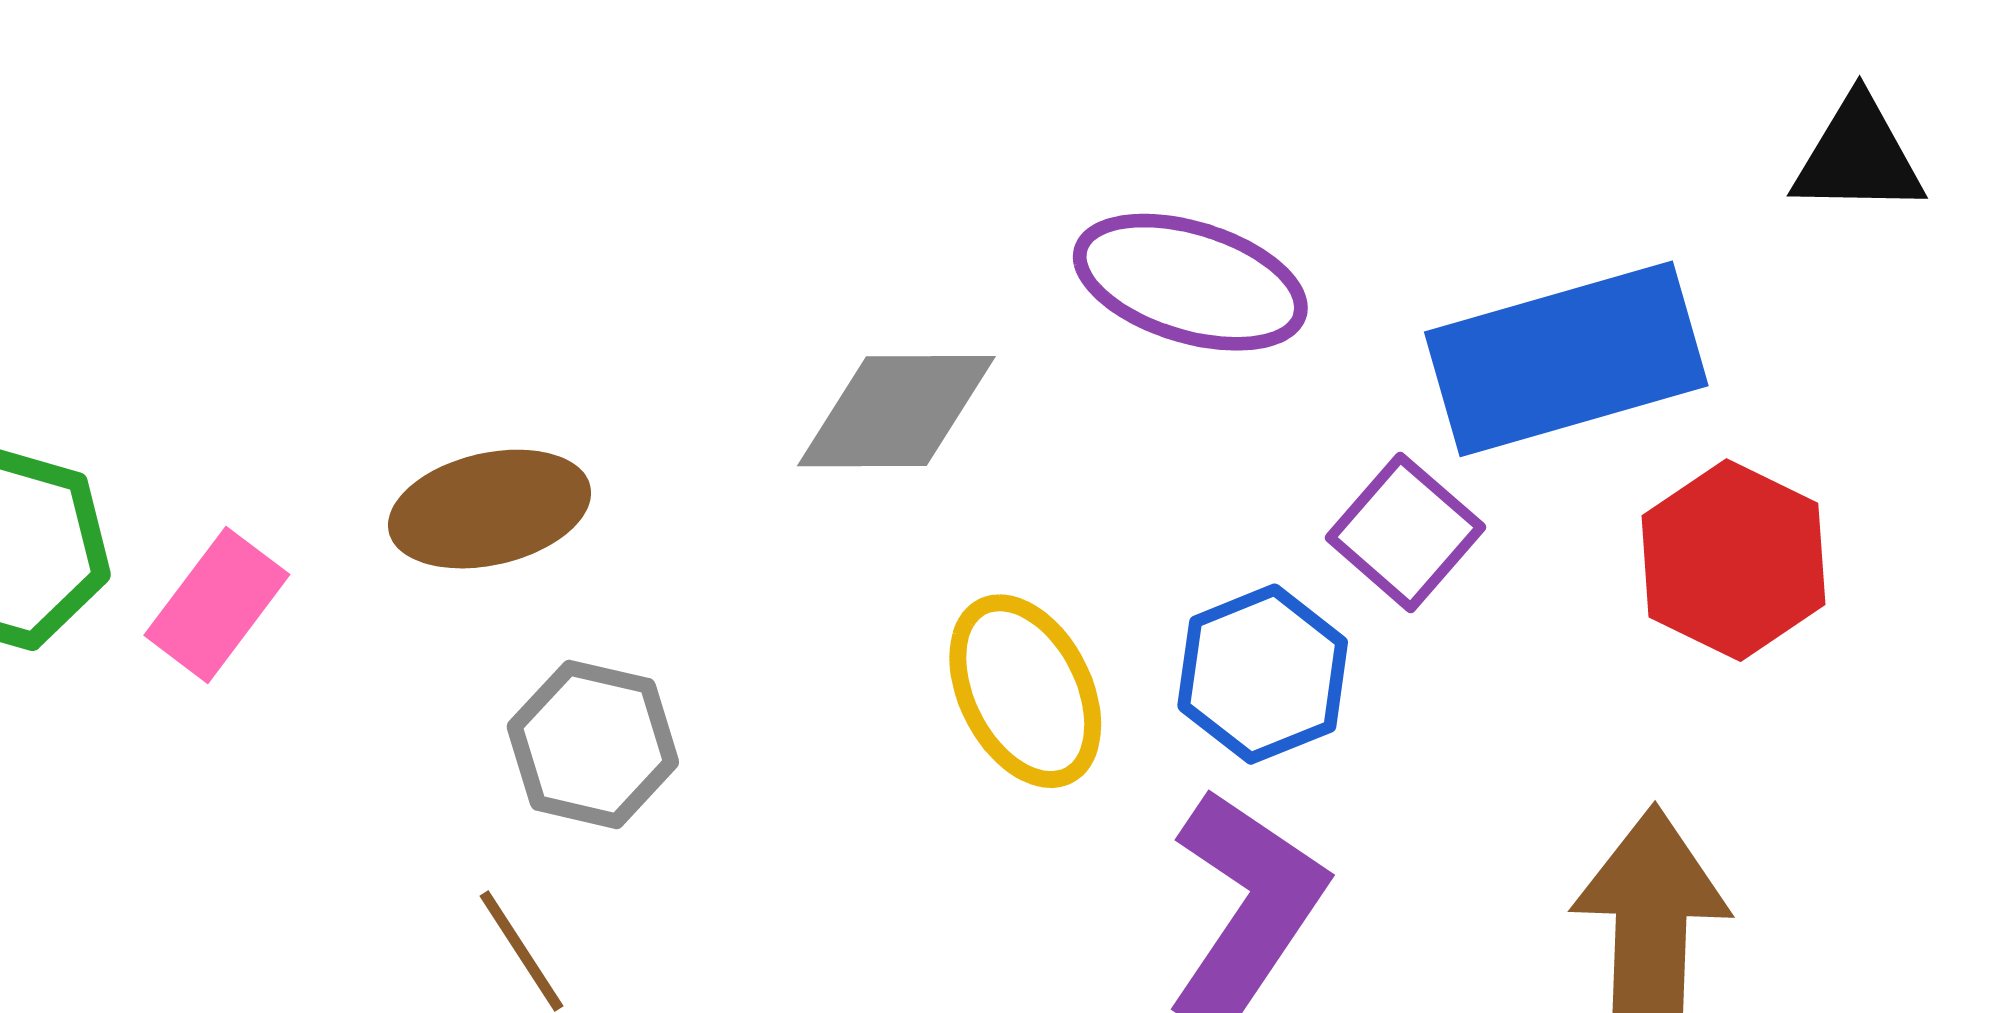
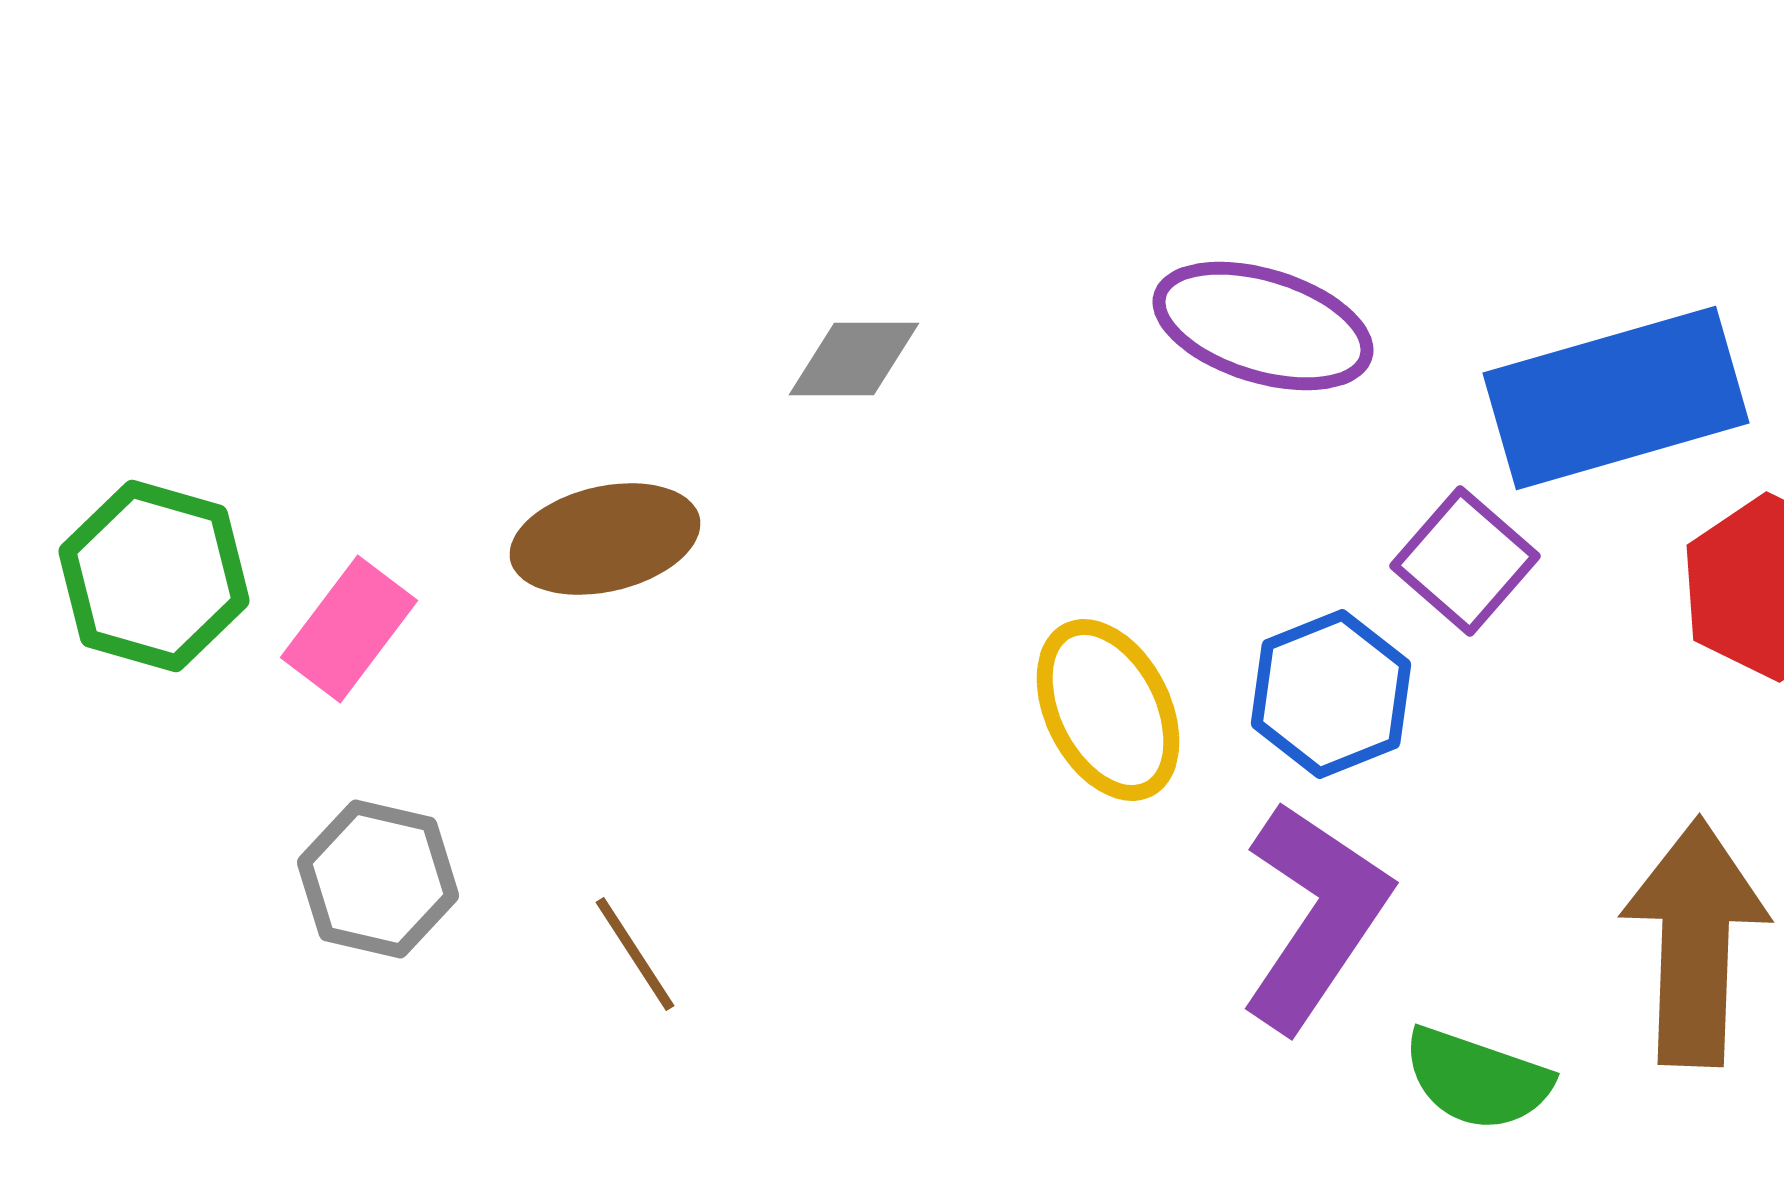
gray diamond: (896, 411) -> (854, 359), moved, size x0.7
gray hexagon: (593, 744) -> (378, 879), moved

